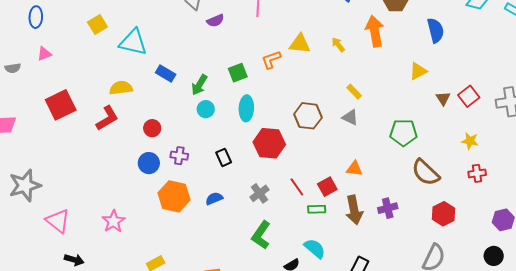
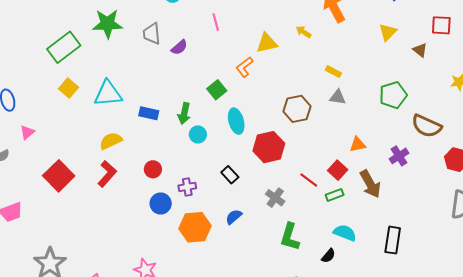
red square: (469, 96) -> (441, 25), moved, turned -30
purple cross: (388, 208) -> (399, 156), moved

